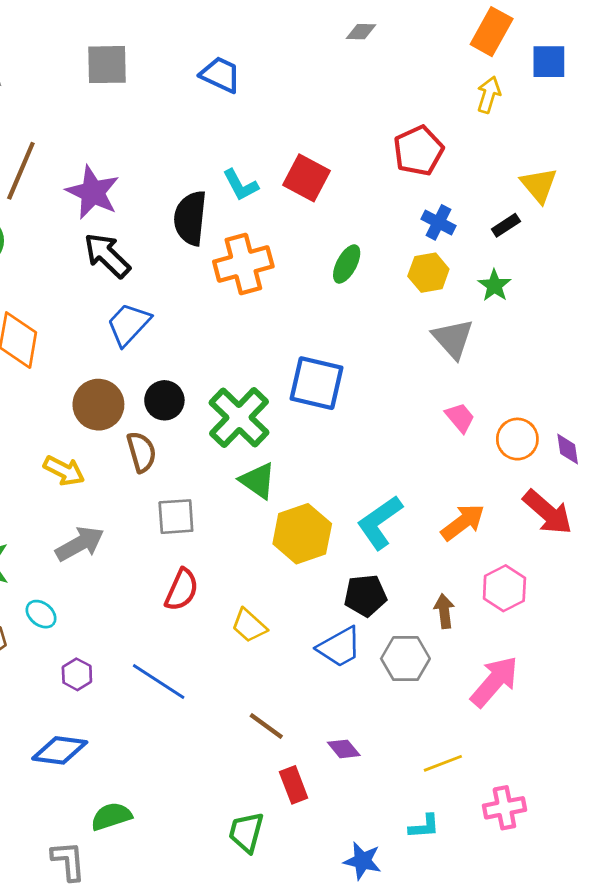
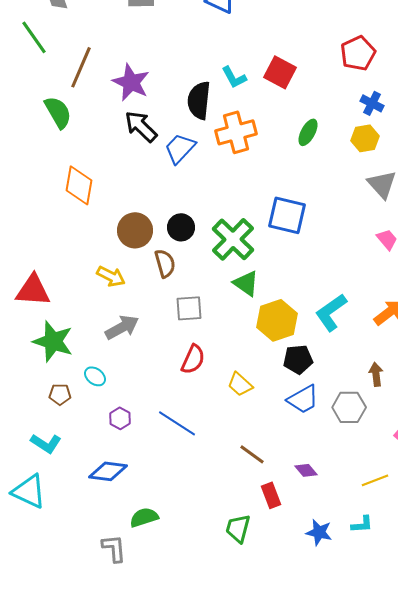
blue trapezoid: (129, 324) -> (180, 148), moved
black pentagon: (365, 595) -> (298, 359), moved
blue star: (362, 861) -> (319, 532), moved

